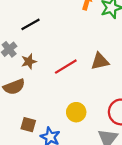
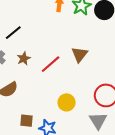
brown star: (29, 61) -> (24, 58), moved
brown triangle: (100, 61) -> (80, 54), turned -30

